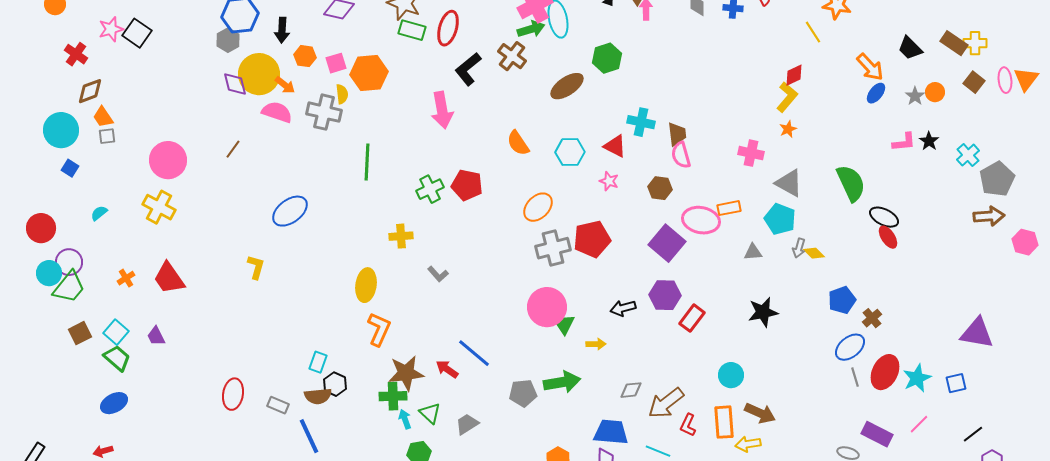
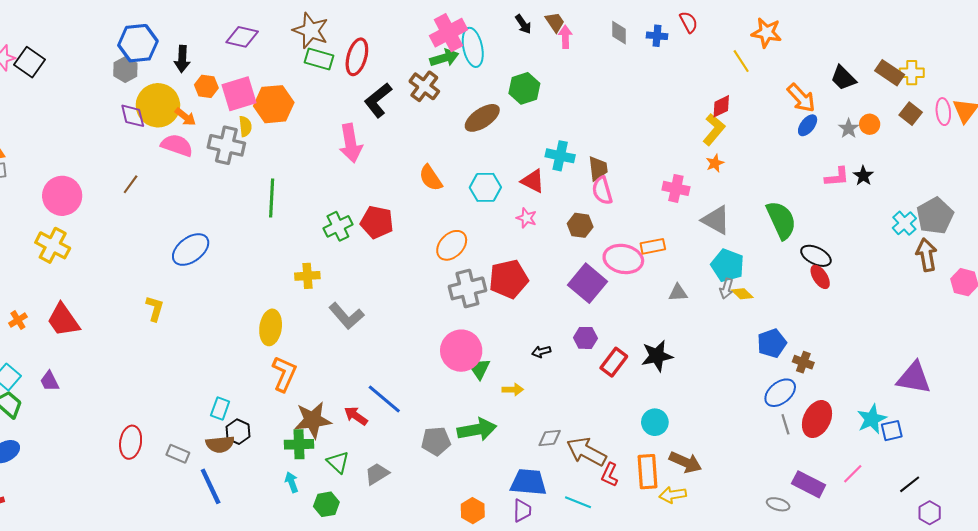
pink square: (336, 63) -> (239, 94), size x1.6
cyan cross: (968, 155) -> (904, 223), moved
brown arrow: (989, 216) -> (926, 255), turned -96
cyan pentagon: (780, 219) -> (728, 265), moved
gray L-shape: (438, 274) -> (346, 316), size x1.6
purple hexagon: (665, 295) -> (585, 338), size x0.7
black arrow: (623, 308) -> (541, 352), size x0.7
black star: (763, 312) -> (657, 356), moved
brown cross: (872, 318) -> (803, 362), turned -30
cyan star: (917, 378) -> (872, 419), moved
brown arrow: (666, 403) -> (586, 452), turned 66
cyan arrow: (405, 419) -> (292, 482), moved

